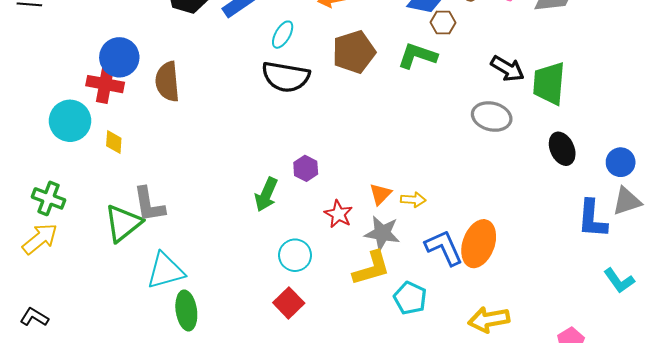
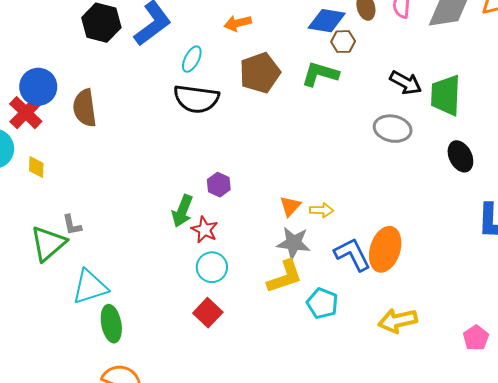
red cross: (105, 84) -> (26, 113), turned 36
gray L-shape: (149, 205) -> (72, 225), size x0.6
red star: (338, 214) -> (205, 230), moved

